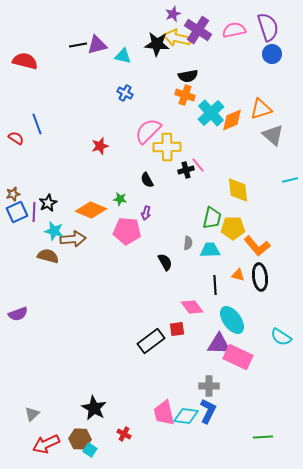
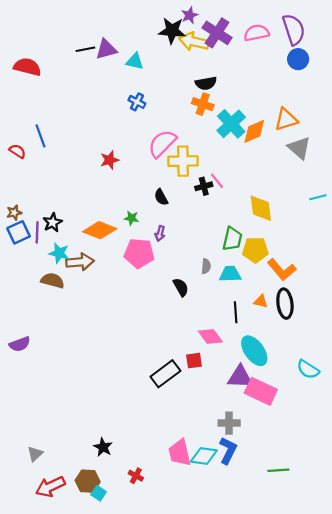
black star: (157, 44) -> (172, 31), moved
black star: (94, 408) -> (103, 447), size x0.7
green line: (263, 437) -> (278, 470), moved

